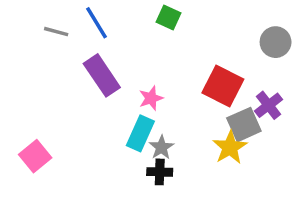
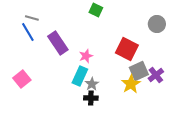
blue line: (97, 23) -> (28, 32), moved
purple cross: (269, 105) -> (156, 75), moved
pink square: (35, 156) -> (22, 79), moved

